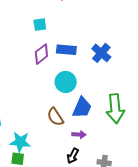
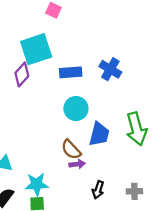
cyan square: (40, 25) -> (36, 49), size x2.0
purple diamond: (41, 54) -> (22, 74), moved
purple arrow: (79, 135) -> (77, 164), moved

